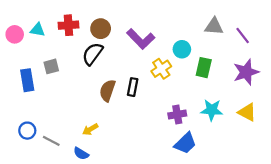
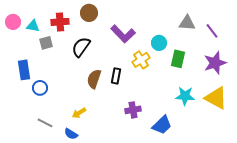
brown circle: (101, 29) -> (89, 13), moved
pink circle: (15, 34) -> (13, 22), moved
gray square: (51, 66) -> (46, 43), moved
yellow triangle: (247, 112) -> (216, 98), size x1.4
purple cross: (177, 115) -> (133, 110), moved
blue circle: (27, 131) -> (40, 88), moved

